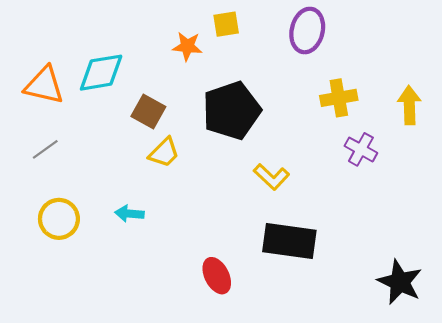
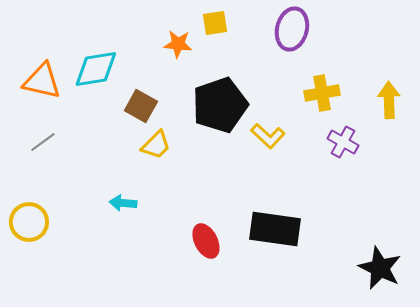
yellow L-shape: (271, 177) -> (268, 136), moved
yellow circle: (59, 219) -> (29, 222), moved
red ellipse: (217, 276) -> (206, 241), moved

